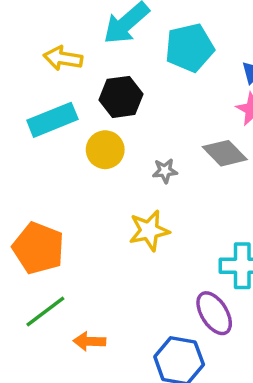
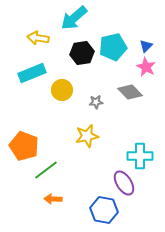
cyan pentagon: (190, 48) -> (113, 47), moved
black hexagon: (121, 97) -> (82, 53), moved
green line: (45, 311) -> (46, 170), moved

